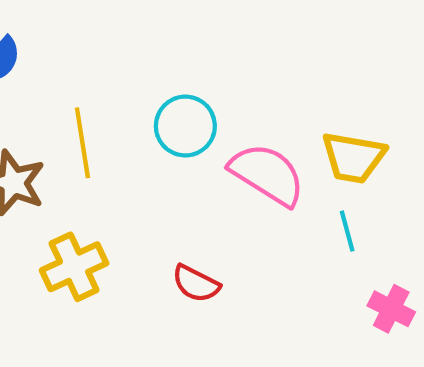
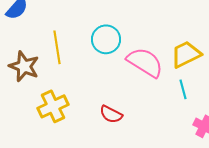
yellow trapezoid: (353, 158) -> (186, 54), turned 144

